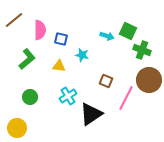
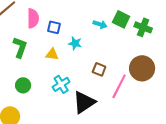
green cross: (142, 50) -> (143, 27), moved
green L-shape: (27, 59) -> (20, 47), turned -30

